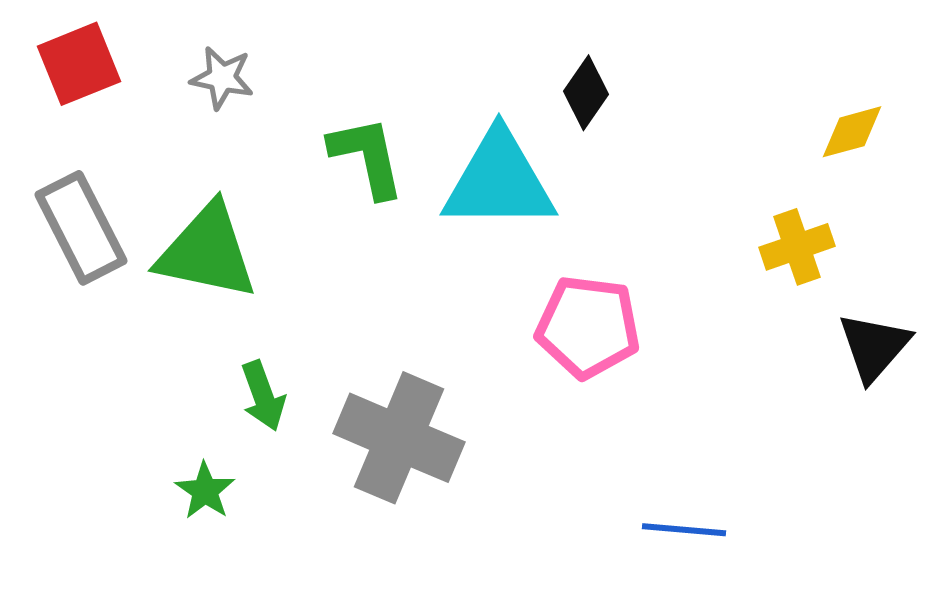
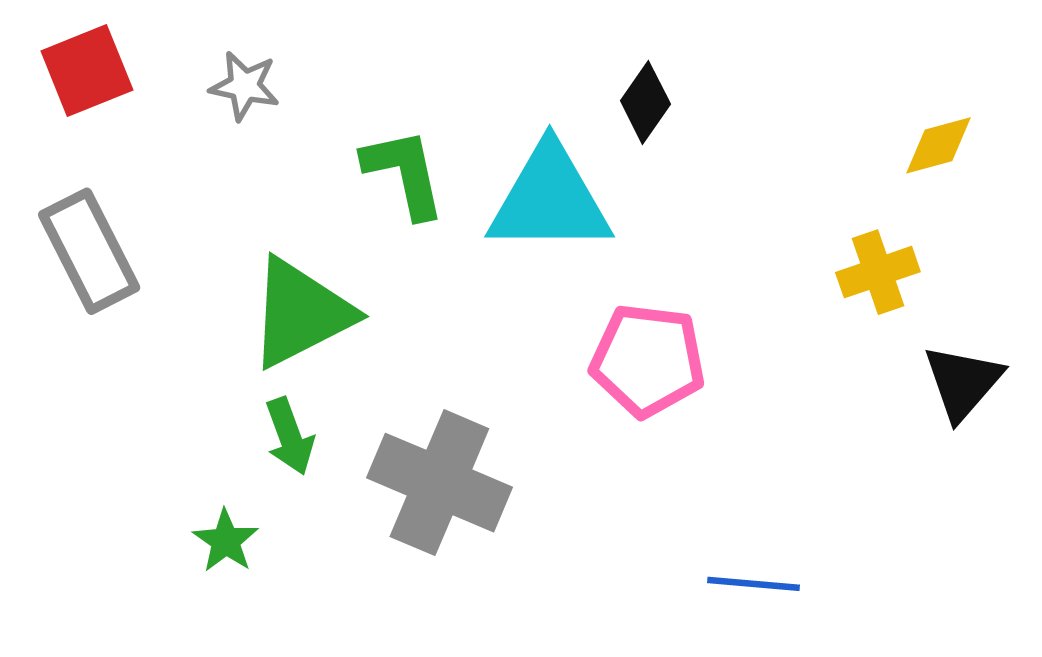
green triangle: (207, 252) -> (301, 313), moved, turned -39

